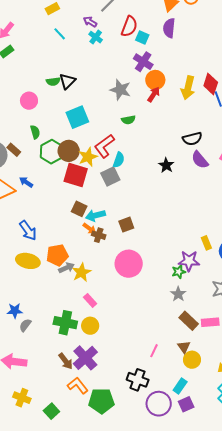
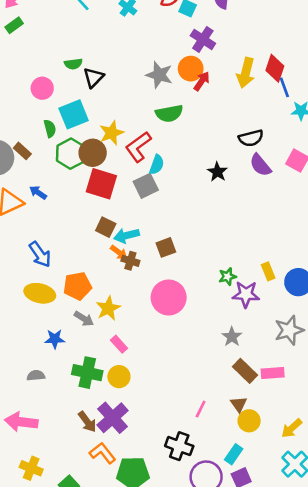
purple cross: (143, 62) -> (203, 39), moved
orange circle: (155, 80) -> (191, 69), moved
black triangle: (67, 81) -> (94, 77), moved
cyan square: (77, 117) -> (74, 114), moved
green semicircle: (128, 120) -> (169, 113), size x1.5
yellow star: (88, 157) -> (111, 133), moved
gray arrow: (66, 268) -> (84, 319), moved, turned 56
green star: (179, 272) -> (227, 277), moved
blue star: (15, 311) -> (55, 339), moved
gray semicircle: (25, 325) -> (36, 376), turned 48

